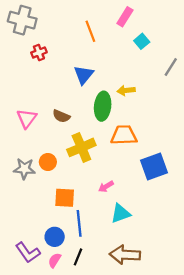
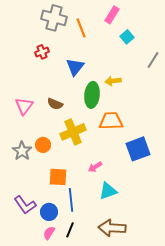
gray cross: (22, 20) -> (54, 18), moved
red cross: (39, 53) -> (42, 52), moved
gray star: (24, 169) -> (22, 151), turned 30
purple L-shape: (28, 252) -> (25, 205), moved

